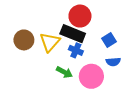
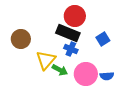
yellow triangle: (50, 42) -> (46, 60), moved
blue semicircle: (113, 62) -> (107, 76), moved

